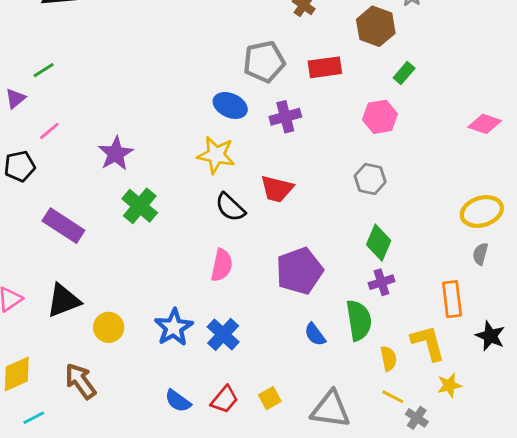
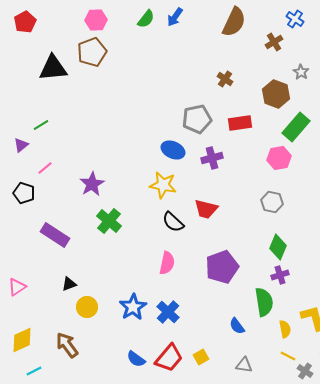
green rectangle: (404, 73) -> (296, 127), size x1.8
black pentagon: (20, 166) -> (24, 193), turned 30
black triangle: (63, 301) -> (69, 284), moved, size x0.6
blue semicircle: (315, 334) -> (237, 326), moved
red trapezoid: (225, 399) -> (169, 358), size x1.4
gray triangle: (331, 409) -> (244, 365), size x0.6

